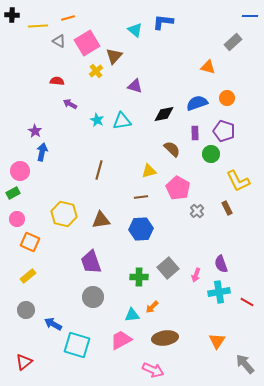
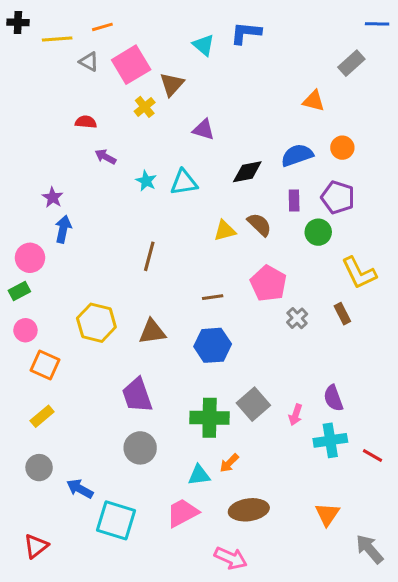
yellow triangle: (149, 171) -> (225, 231), moved
green cross: (139, 277) -> (210, 418), size x1.4

